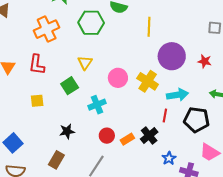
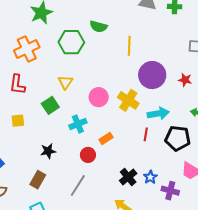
black cross: (149, 136) -> (128, 177), moved
orange rectangle: (127, 139) -> (106, 138), moved

